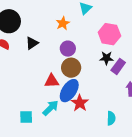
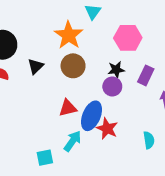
orange star: (63, 23) -> (69, 35), size x1.6
purple circle: (68, 49) -> (112, 86), moved
black star: (106, 58) -> (116, 70), moved
brown circle: (71, 68) -> (73, 66), moved

